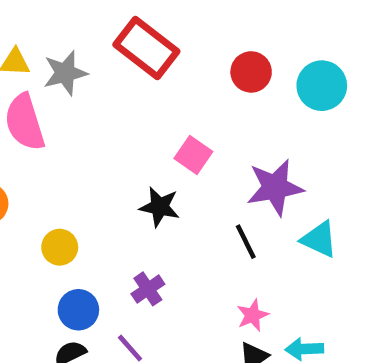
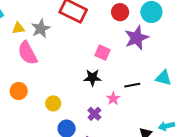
purple star: (275, 187) -> (137, 38), moved
black line: (246, 242) -> (132, 85), turned -63
pink star: (253, 315) -> (113, 98), moved

